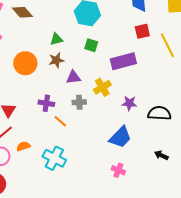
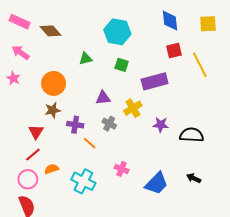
brown star: (56, 60) -> (53, 110), moved
gray cross: (79, 102) -> (109, 124), turned 32
blue trapezoid: (120, 137) -> (157, 183), moved
pink cross: (118, 170) -> (122, 169), moved

